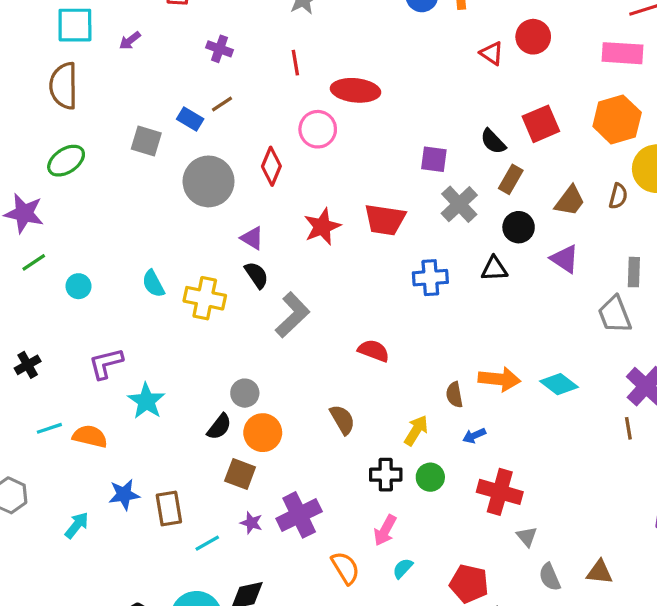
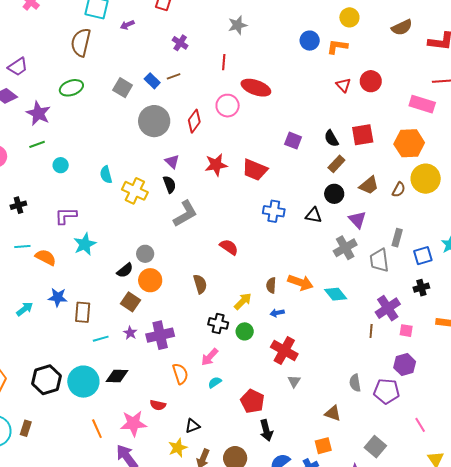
gray cross: (459, 204) -> (345, 248), moved
gray semicircle: (550, 577) -> (355, 383), moved

